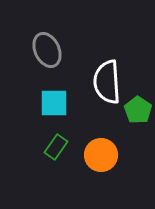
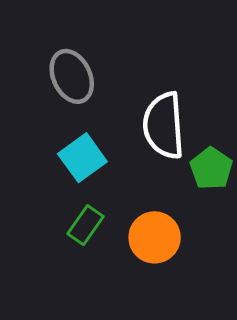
cyan square: (54, 103) -> (82, 158), turned -36

